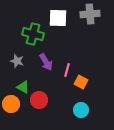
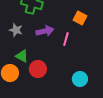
purple arrow: (46, 62) -> (45, 31), turned -72
orange square: (81, 82) -> (80, 18), moved

